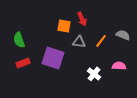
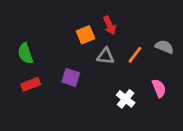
orange square: (64, 26) -> (85, 35), turned -32
purple square: (53, 58) -> (71, 77), size x0.6
pink semicircle: (119, 66) -> (159, 88), turned 64

